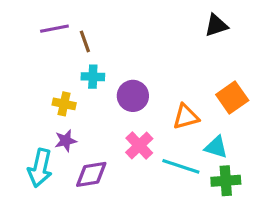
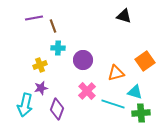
black triangle: (216, 25) -> (124, 16), moved, turned 35
yellow cross: (64, 104) -> (40, 65), turned -32
purple diamond: (91, 174) -> (57, 109), turned -60

